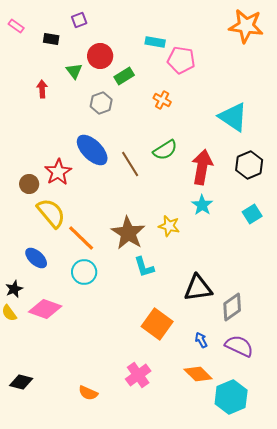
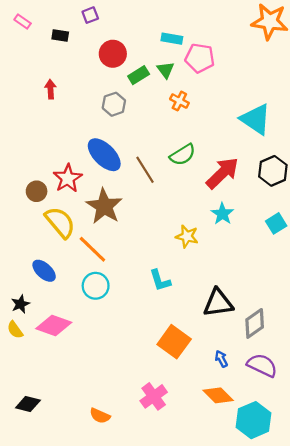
green triangle: (74, 71) -> (165, 70), moved
red arrow: (202, 167) -> (222, 173), turned 36
brown star: (128, 233) -> (104, 206), moved

